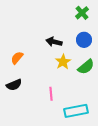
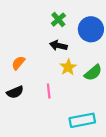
green cross: (82, 13) -> (58, 20), moved
blue circle: (84, 40) -> (91, 29), moved, size x1.5
pink line: (51, 94) -> (49, 91), moved

